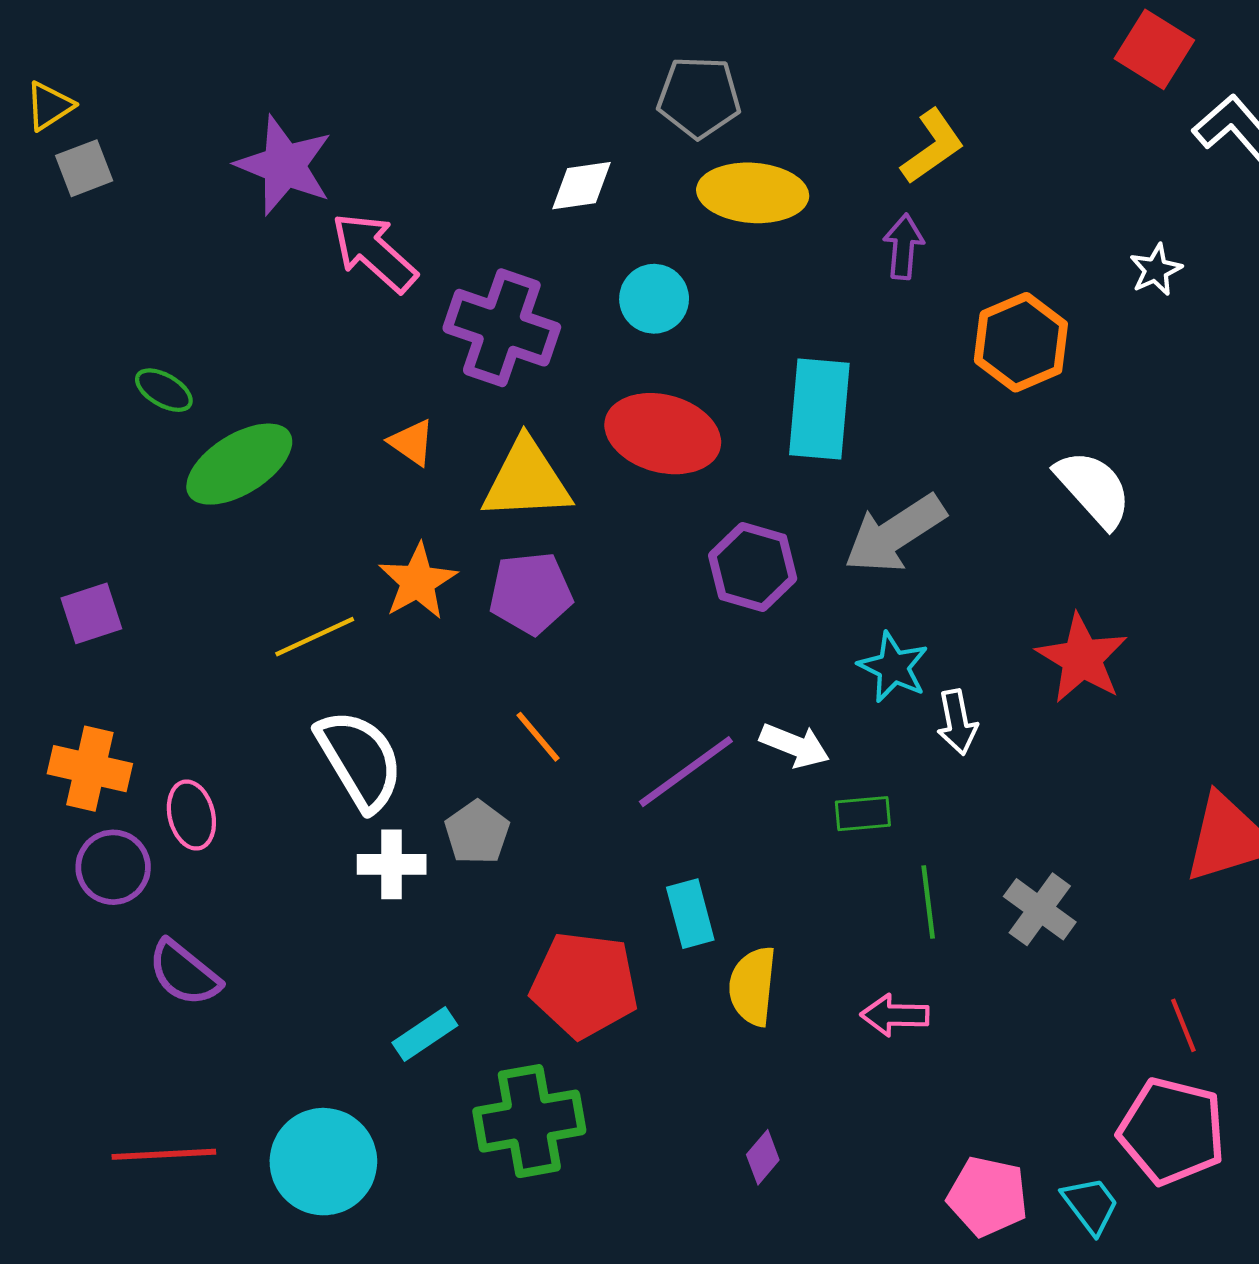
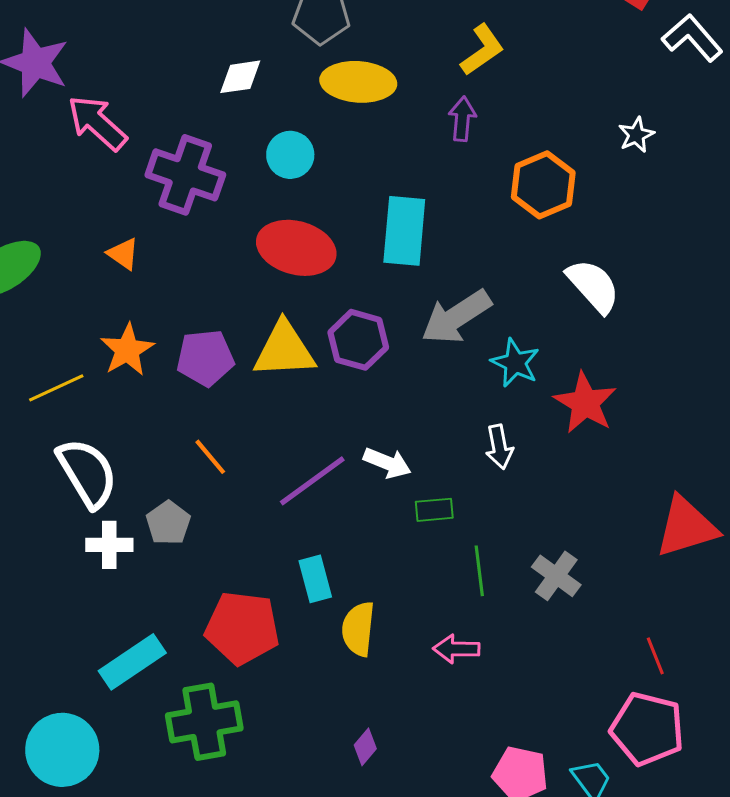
yellow triangle: (526, 480) -> (284, 350), moved
cyan star: (893, 667) -> (515, 363), moved
cyan rectangle: (425, 1034) -> (132, 662), size x1.5

